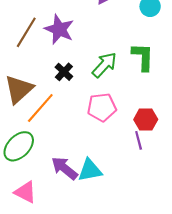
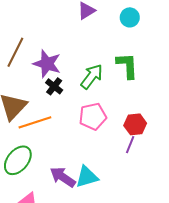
purple star: (59, 29) -> (47, 64), moved
orange line: (40, 108) -> (35, 122), turned 36
purple line: (139, 140) -> (130, 145), turned 42

